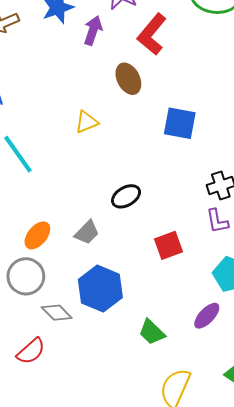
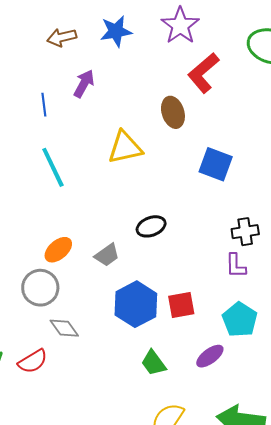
purple arrow: (93, 30) -> (84, 84), moved
yellow triangle: (87, 122) -> (125, 147), size x1.5
red square: (169, 245) -> (181, 305), moved
blue hexagon: (100, 289) -> (136, 304), moved

